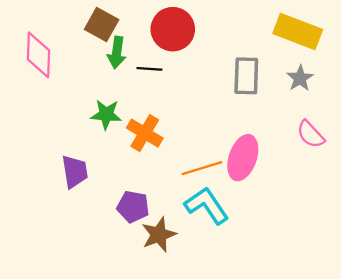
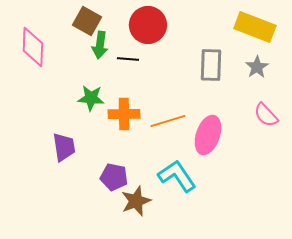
orange cross: (145, 133) -> (124, 114), turned -32
orange line: (202, 168) -> (168, 121), moved

